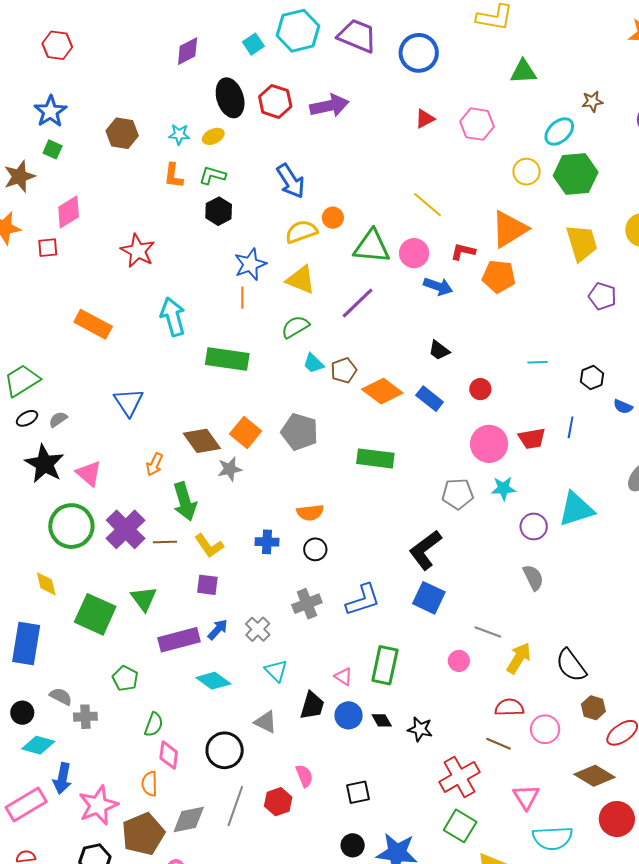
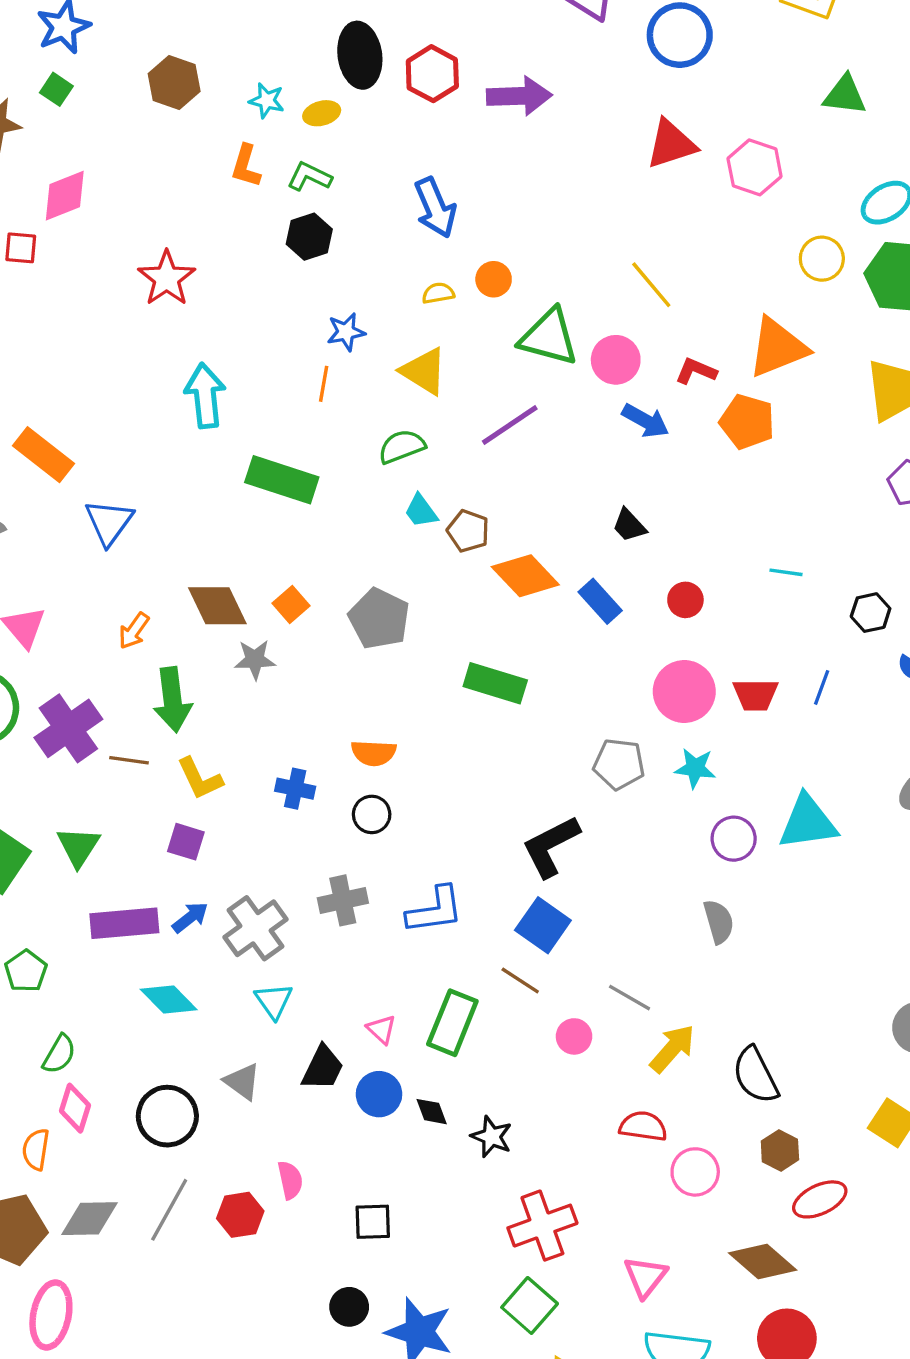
red triangle: (425, 119) -> (671, 144), size x1.6
yellow semicircle: (301, 232) -> (438, 293), size x0.6
blue star: (250, 264) -> (346, 332), size x0.7
orange rectangle: (93, 324) -> (43, 455), moved
brown pentagon: (344, 370) -> (468, 531), turned 30
orange square: (246, 433) -> (291, 605), size x0.7
gray cross: (258, 629) -> (255, 928), size x1.5
brown line: (498, 744) -> (520, 980), moved

